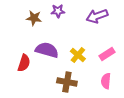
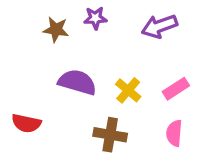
red semicircle: (24, 63) -> (26, 123), moved, turned 84

